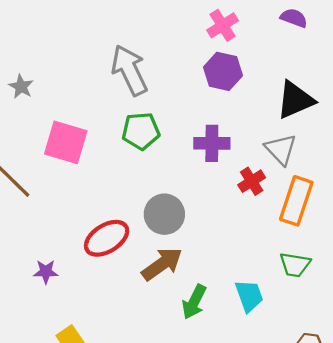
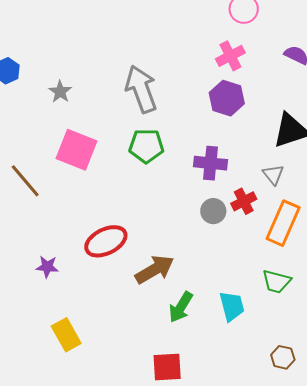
gray star: (21, 87) -> (60, 92), moved
gray triangle: (281, 149) -> (273, 175), size x0.7
gray circle: (164, 214) -> (213, 211), moved, size x0.7

